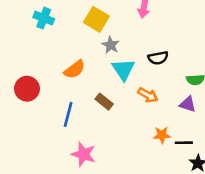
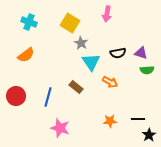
orange semicircle: (75, 69) -> (26, 55), moved
red circle: (27, 89) -> (16, 96), moved
purple triangle: (188, 104) -> (141, 53), moved
orange star: (162, 135) -> (110, 121), moved

